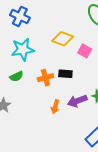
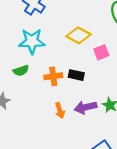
pink square: (85, 51) -> (101, 52), turned 32
orange arrow: (55, 107) -> (60, 110), turned -40

